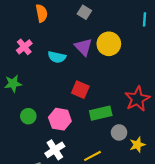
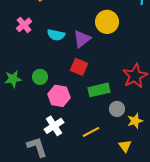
purple triangle: (83, 47) -> (82, 39), moved, turned 36
green star: (13, 84) -> (13, 79), moved
green circle: (28, 116) -> (40, 77), moved

